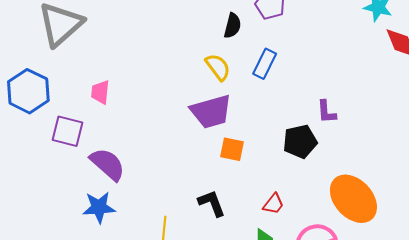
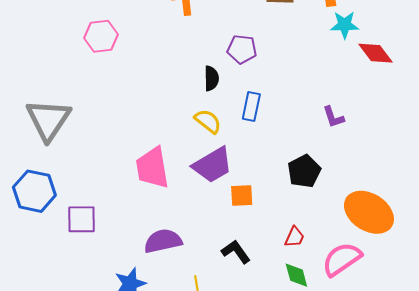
pink trapezoid: (100, 92) -> (152, 168), moved, size x1.8
purple L-shape: (326, 112) -> (333, 117), moved
purple semicircle: (108, 164) -> (163, 241), moved, turned -39

